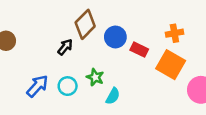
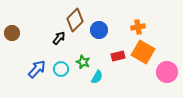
orange cross: (174, 33) -> (138, 27), moved
red rectangle: (139, 50) -> (118, 56), moved, turned -40

